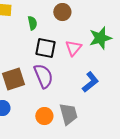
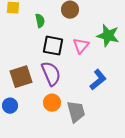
green star: (100, 38) -> (108, 36), turned 30
orange circle: (44, 116) -> (52, 103), moved

